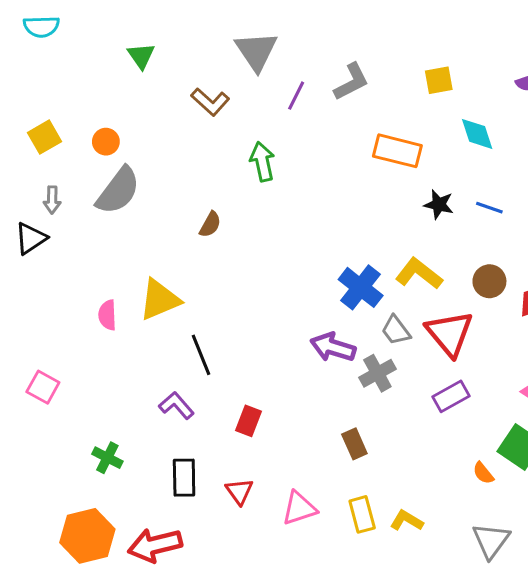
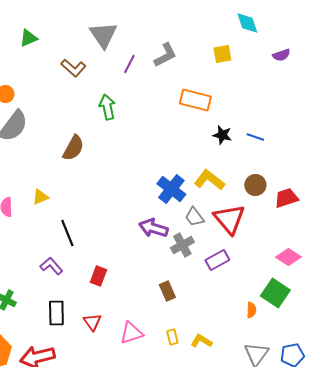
green triangle: (141, 56) -> (28, 38), turned 42
cyan diamond: (477, 134) -> (247, 23), moved
brown semicircle: (210, 224) -> (73, 148), size x1.5
yellow triangle: (160, 300) -> (40, 197), size x0.6
purple rectangle: (451, 396) -> (217, 260), moved
orange semicircle: (483, 473) -> (251, 310), turned -140
yellow rectangle: (362, 514) -> (172, 337), size x0.7

